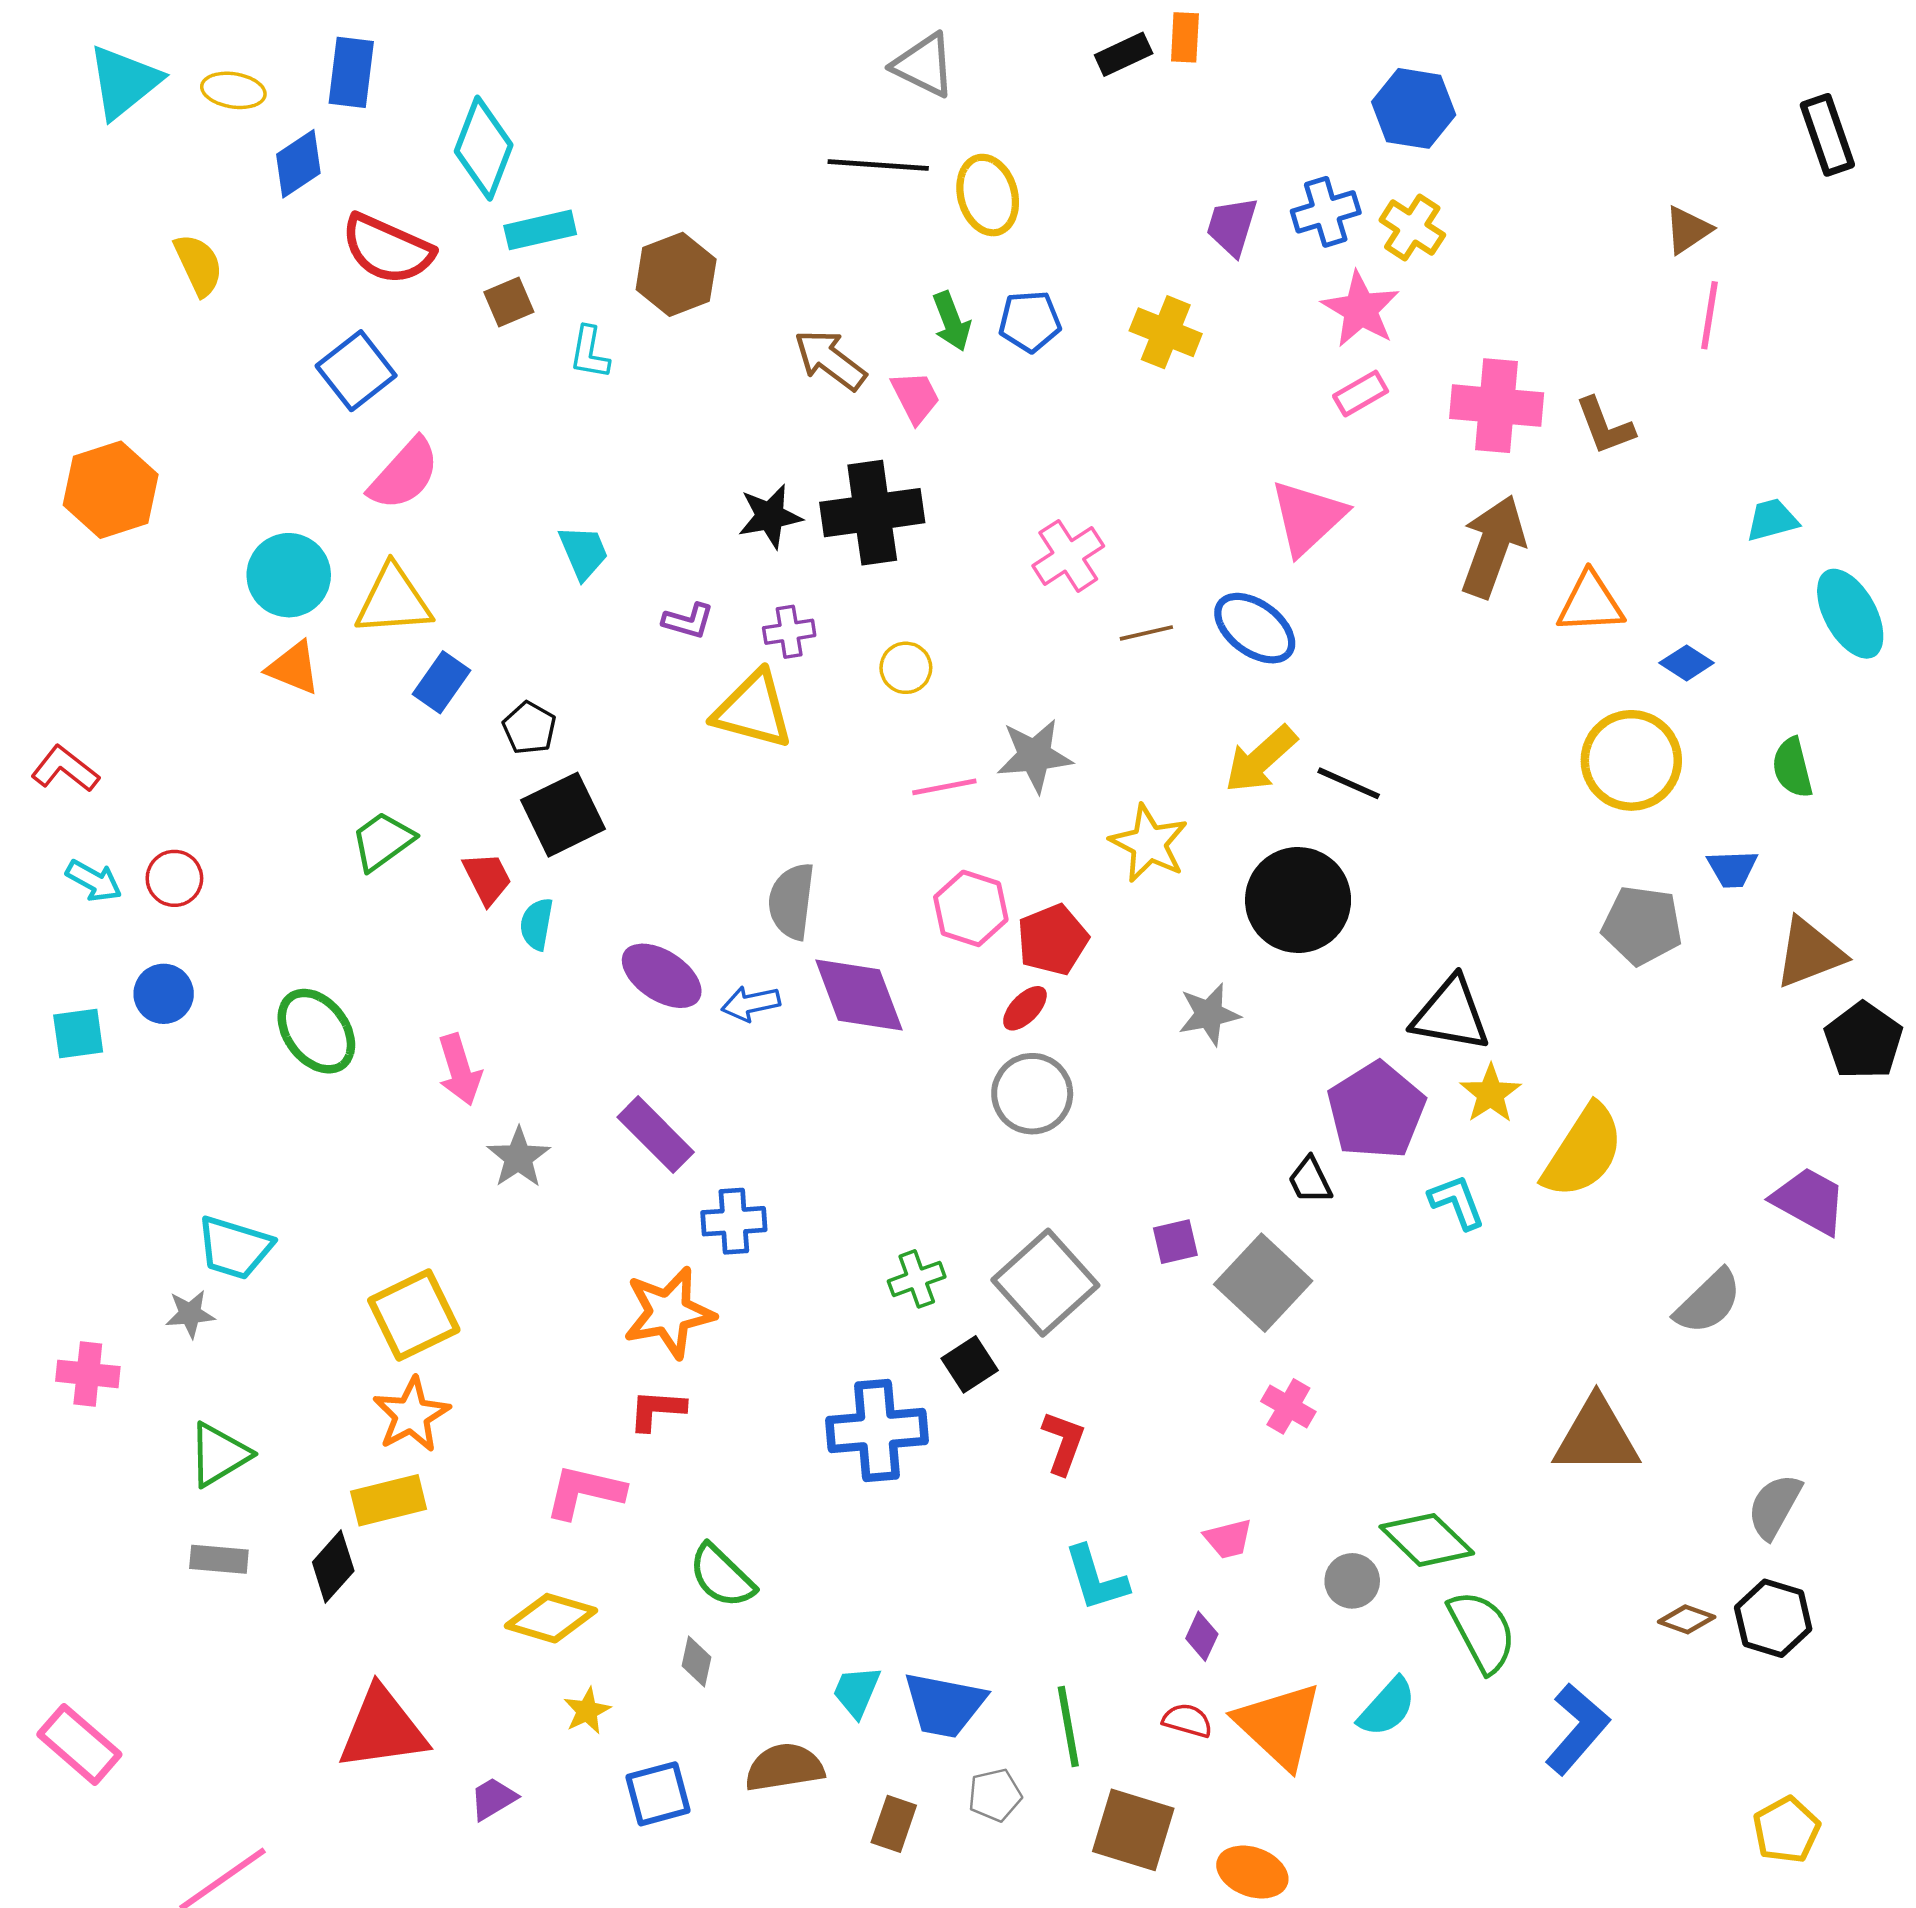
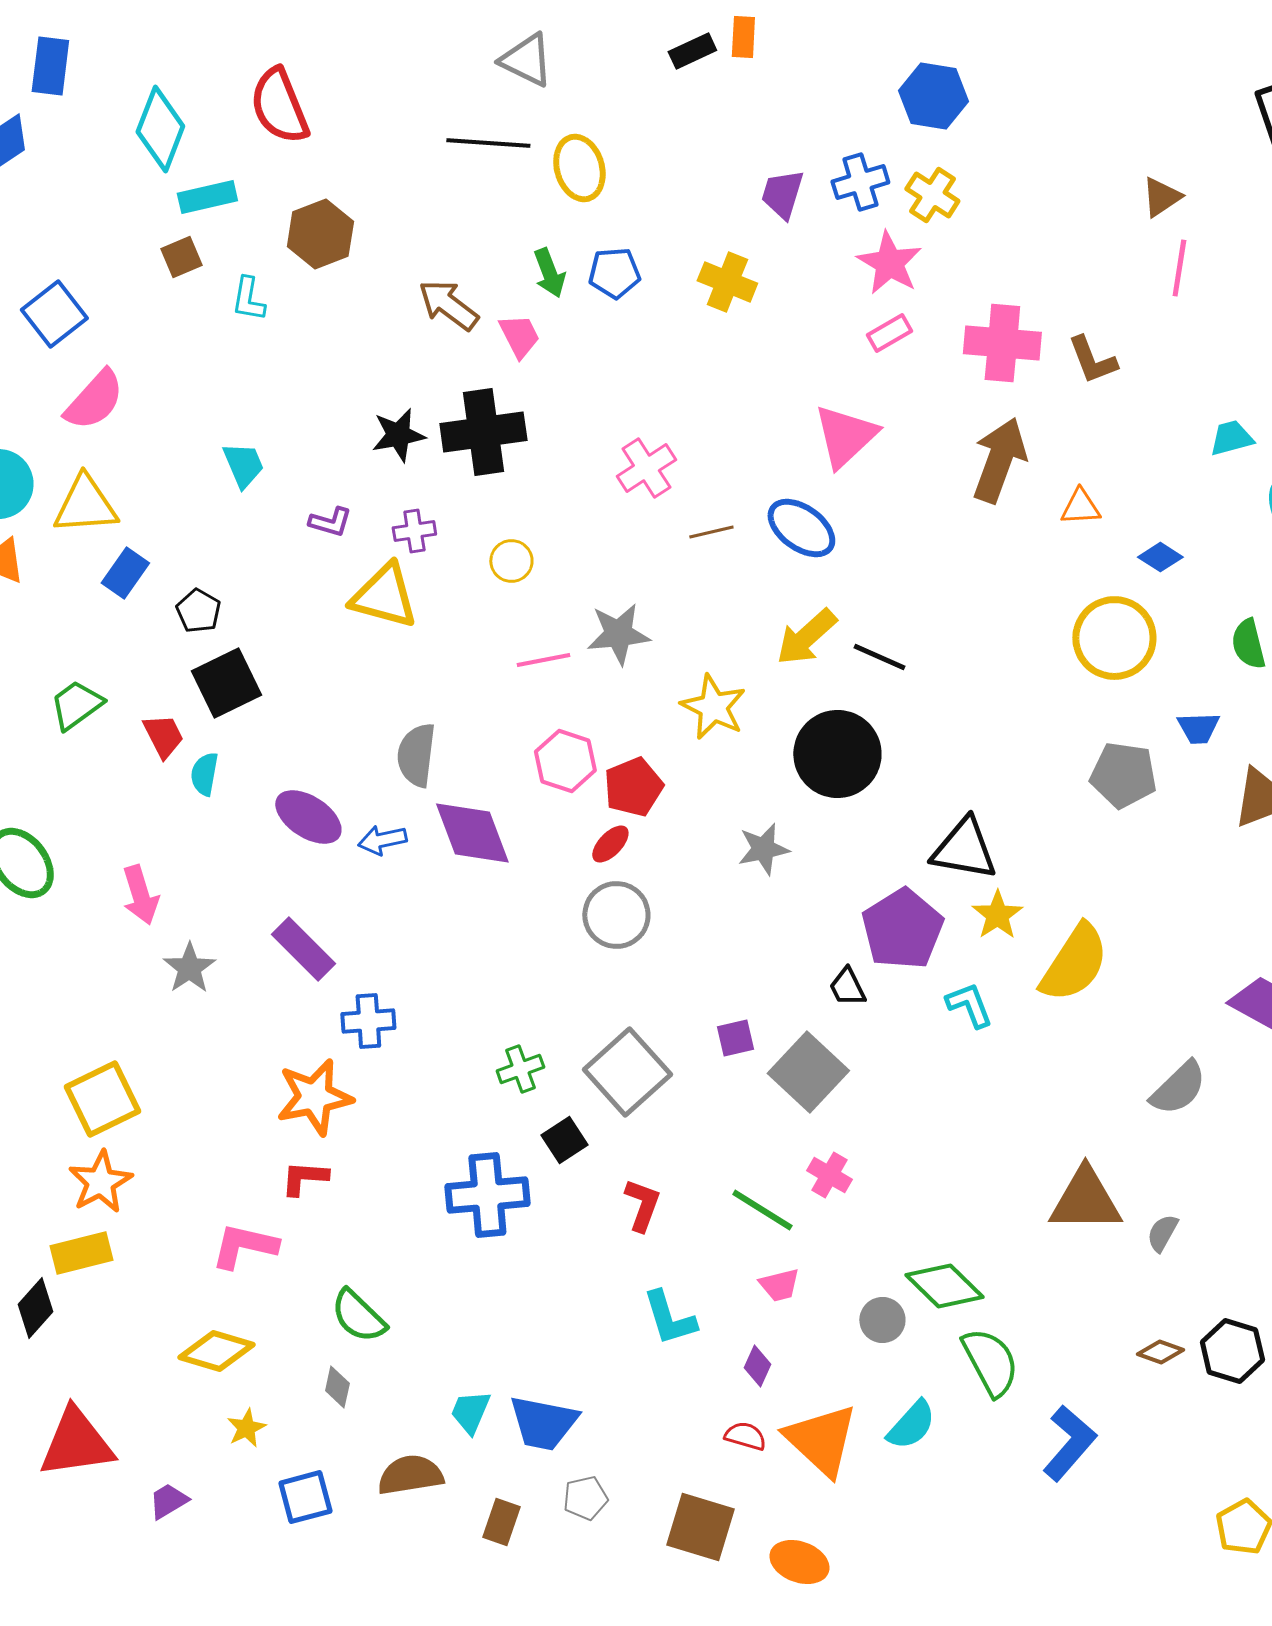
red semicircle: (387, 249) -> (279, 106), moved, turned 44
orange triangle: (1590, 603) -> (1080, 507), size x0.7
gray semicircle: (1774, 1506) -> (1162, 1233), moved, size x0.7
green line: (1068, 1726) -> (762, 1210), moved, turned -48

